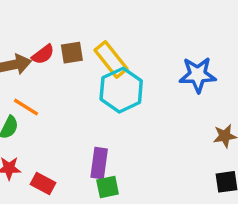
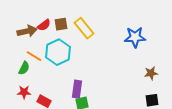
cyan hexagon: (121, 90) -> (58, 52), moved

